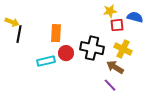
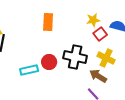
red square: (117, 25) -> (100, 34), turned -32
orange rectangle: (56, 33) -> (48, 22), moved

